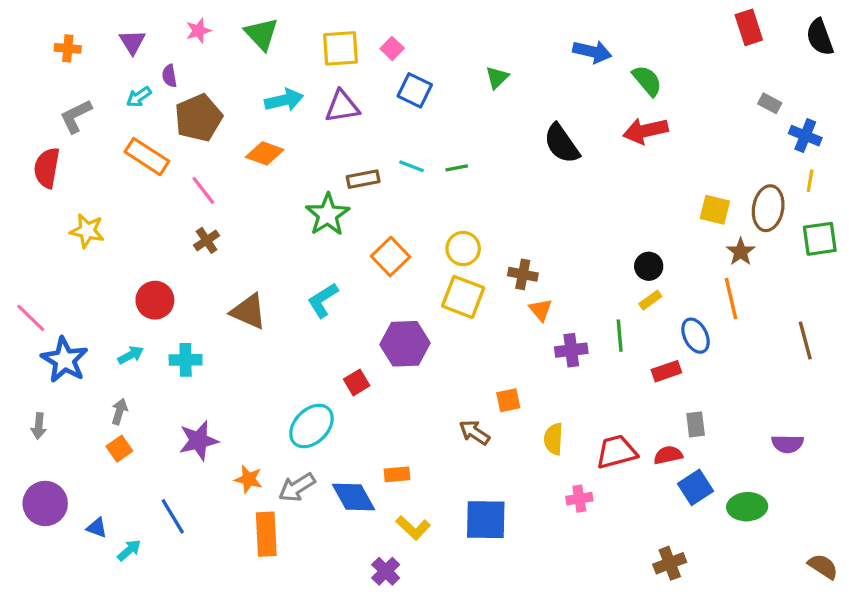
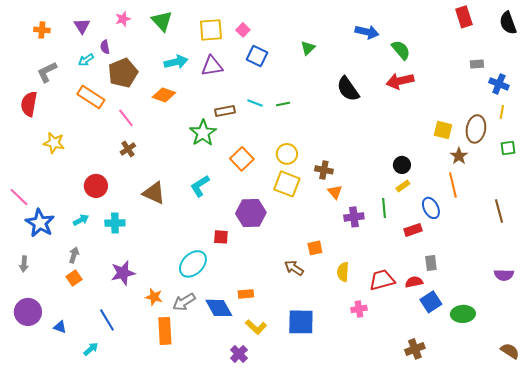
gray rectangle: (770, 103) -> (477, 64), turned -32
green square: (820, 239) -> (508, 148), size x0.7
red square: (357, 382) -> (221, 237), turned 35
purple semicircle: (787, 444) -> (504, 275), moved
cyan arrow: (129, 550) -> (91, 349), moved

